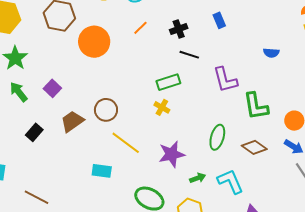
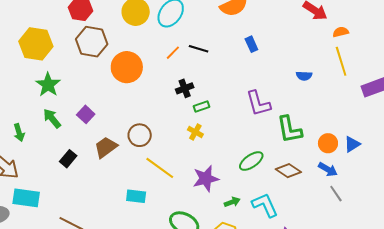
black cross: (179, 29) -> (185, 88), moved
black line: (189, 55) -> (199, 49), moved
green rectangle: (168, 82) -> (202, 107), size x0.7
green ellipse: (217, 137) -> (251, 161), turned 40

